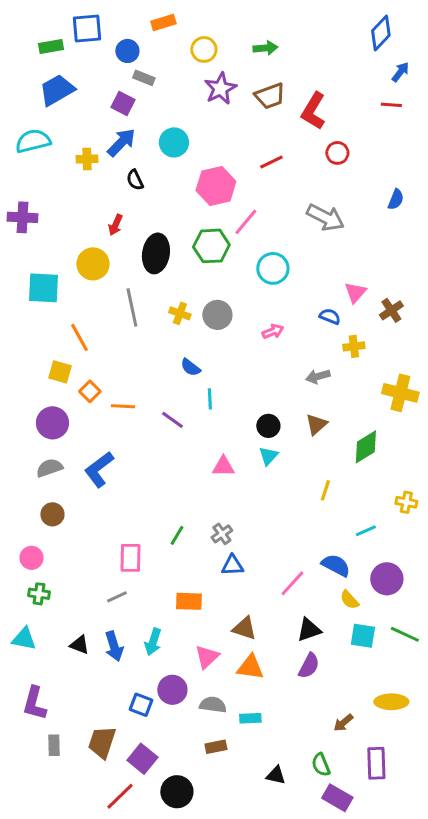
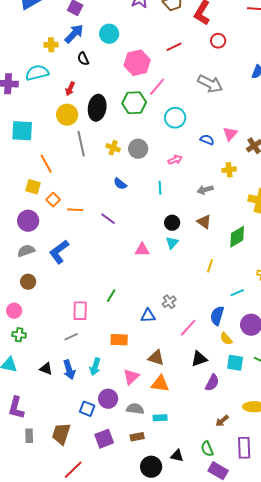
cyan semicircle: (33, 141) -> (37, 73), moved
yellow circle: (93, 264) -> (67, 115), moved
blue semicircle: (330, 316) -> (207, 140), moved
cyan line: (210, 399) -> (160, 188), moved
brown triangle: (316, 424) -> (204, 222), turned -42
gray cross: (222, 534) -> (169, 302), moved
blue semicircle: (336, 565) -> (217, 316), turned -102
purple semicircle: (309, 666) -> (212, 383), moved
purple square: (142, 759) -> (104, 439), moved, turned 30
black circle: (177, 792) -> (151, 467), moved

